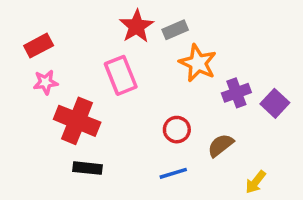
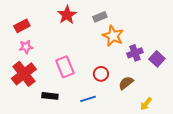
red star: (137, 26) -> (67, 15), moved
pink rectangle: (121, 75) -> (65, 67), moved
red cross: (77, 121) -> (24, 74), moved, turned 30
blue line: (173, 173) -> (88, 99), moved

